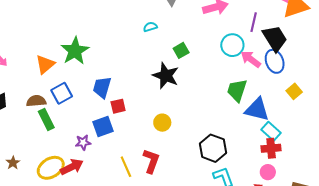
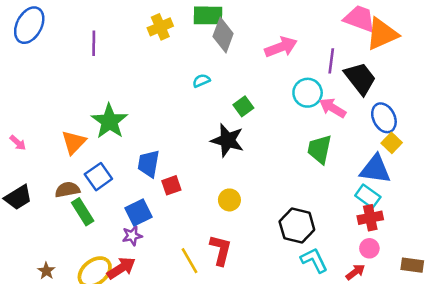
blue ellipse: (275, 61) -> (384, 118), moved
blue triangle: (257, 109) -> (375, 169), moved
blue square: (103, 126) -> (139, 212), moved

